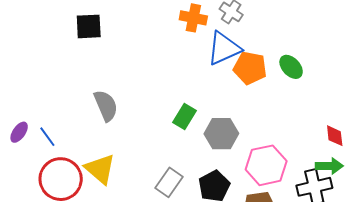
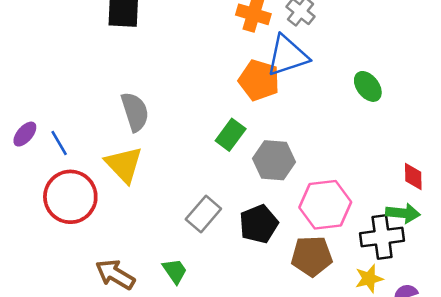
orange pentagon: (250, 68) -> (259, 80), moved
yellow triangle: (100, 169) -> (124, 165), moved

